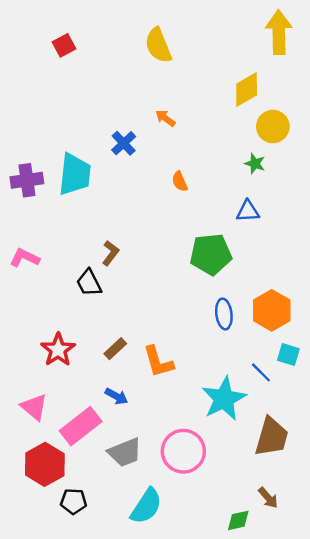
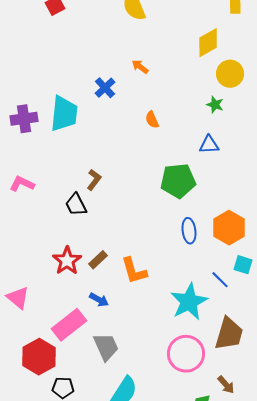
red star: (58, 350) -> (67, 261), moved
pink triangle: (34, 407) -> (18, 298), moved
pink circle: (183, 451) -> (186, 354), moved
gray trapezoid: (125, 452) -> (106, 347), turned -92

